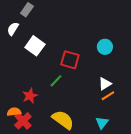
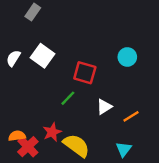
white semicircle: (13, 29) -> (13, 58), moved
white triangle: (105, 84) -> (104, 107), moved
red star: (30, 96) -> (52, 132), moved

